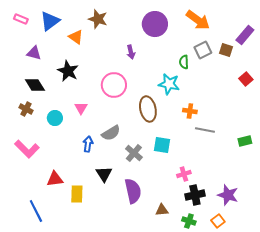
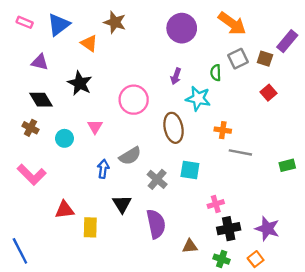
purple arrow: (131, 52) -> (176, 76), moved, turned 32
red square: (246, 79) -> (268, 93), moved
blue line: (36, 211) -> (20, 251), moved

